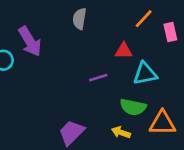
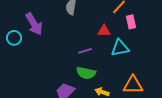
pink rectangle: (170, 32) -> (131, 22), moved
green semicircle: (133, 107) -> (86, 73), moved

